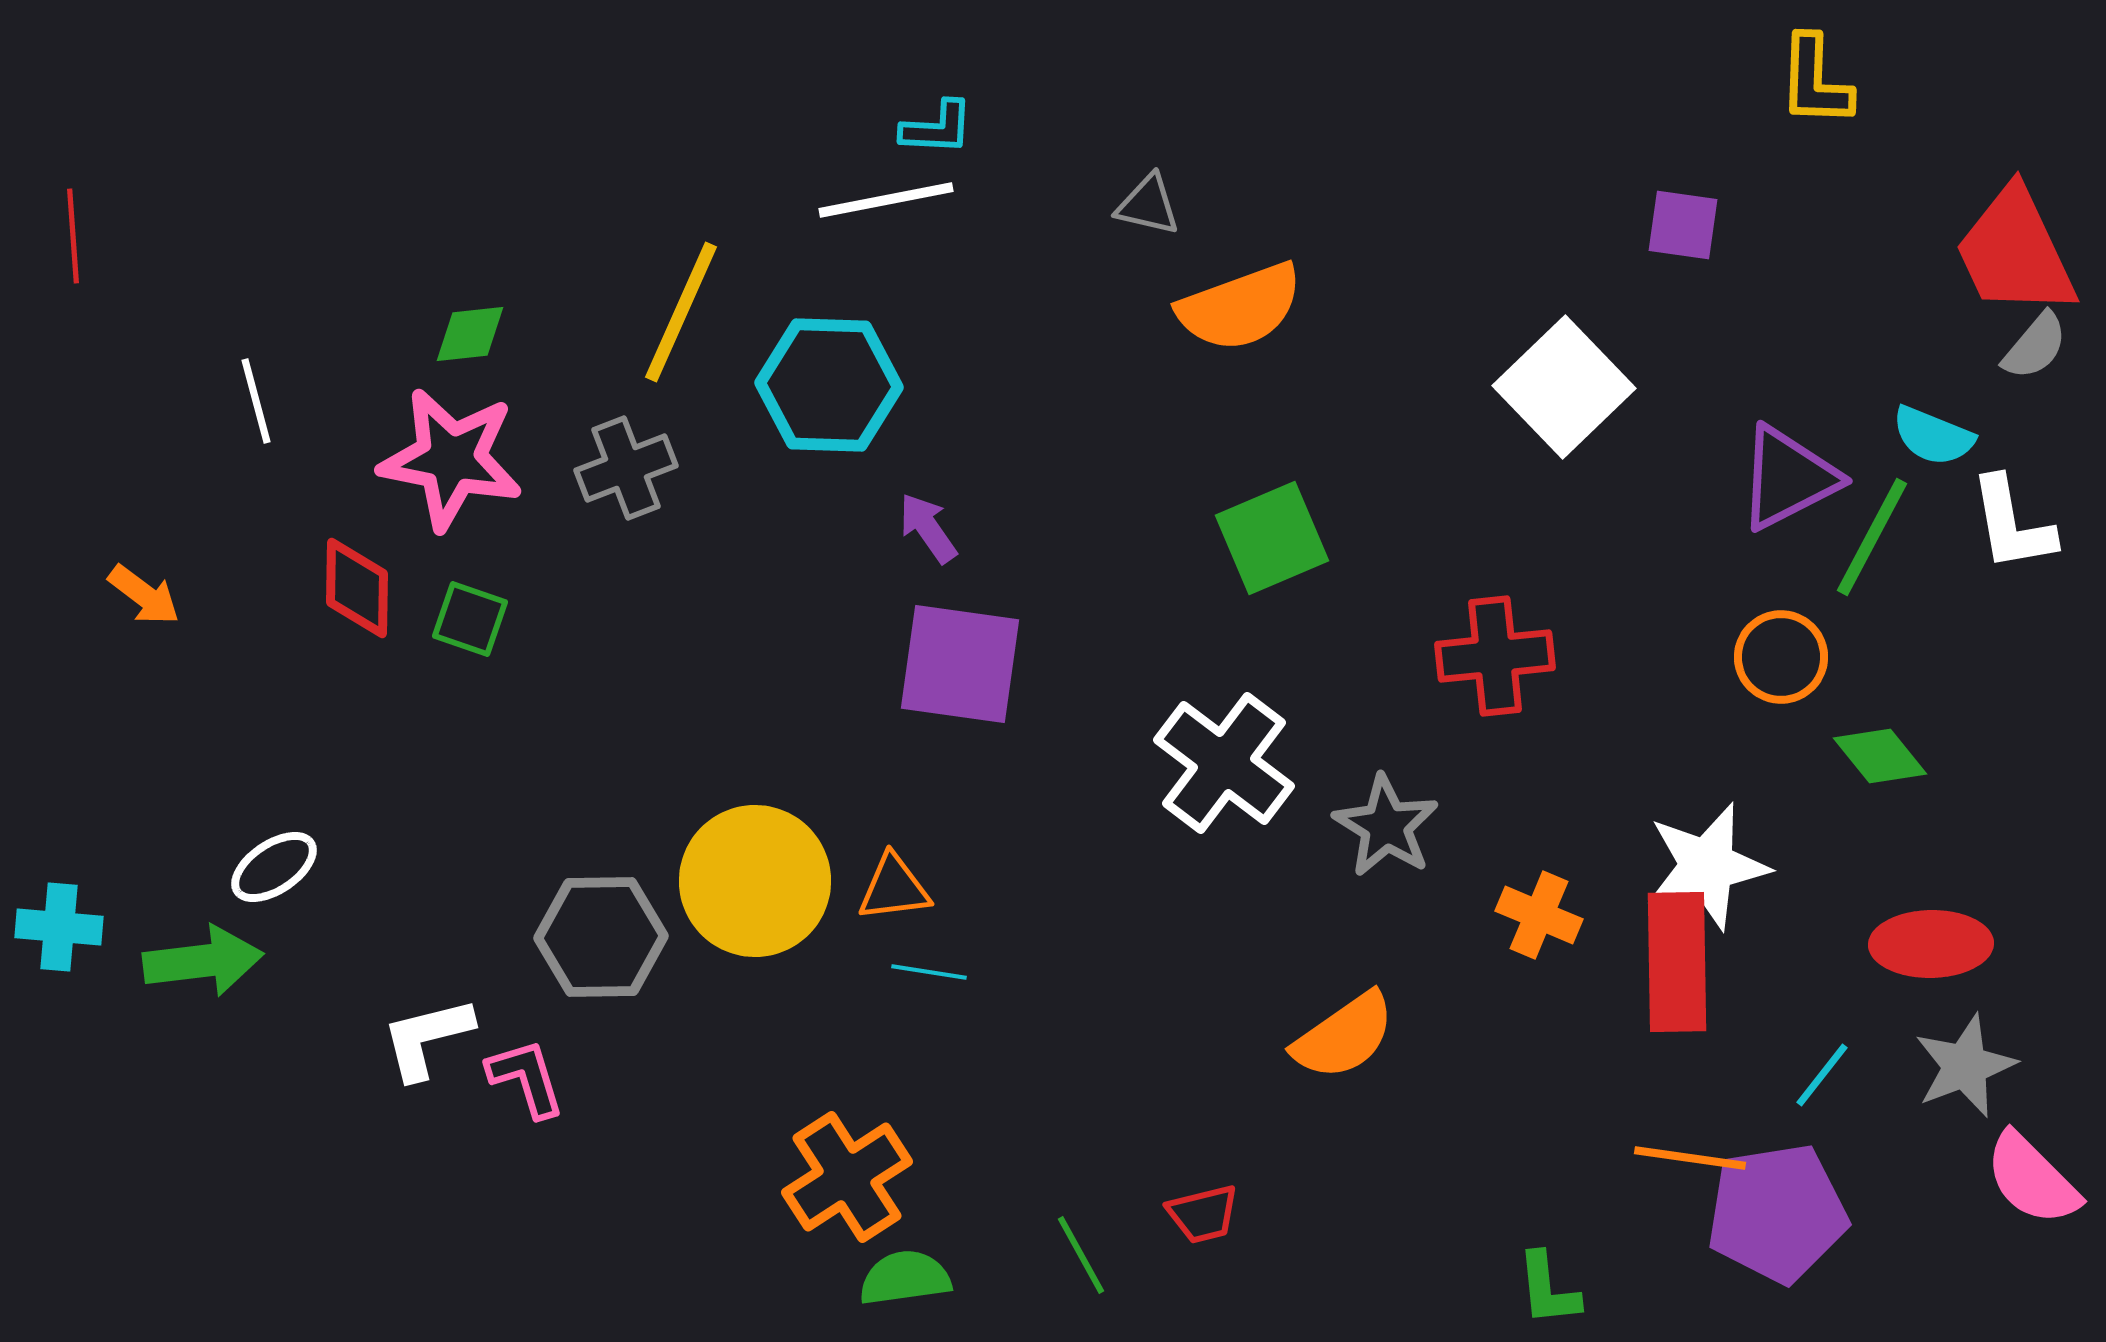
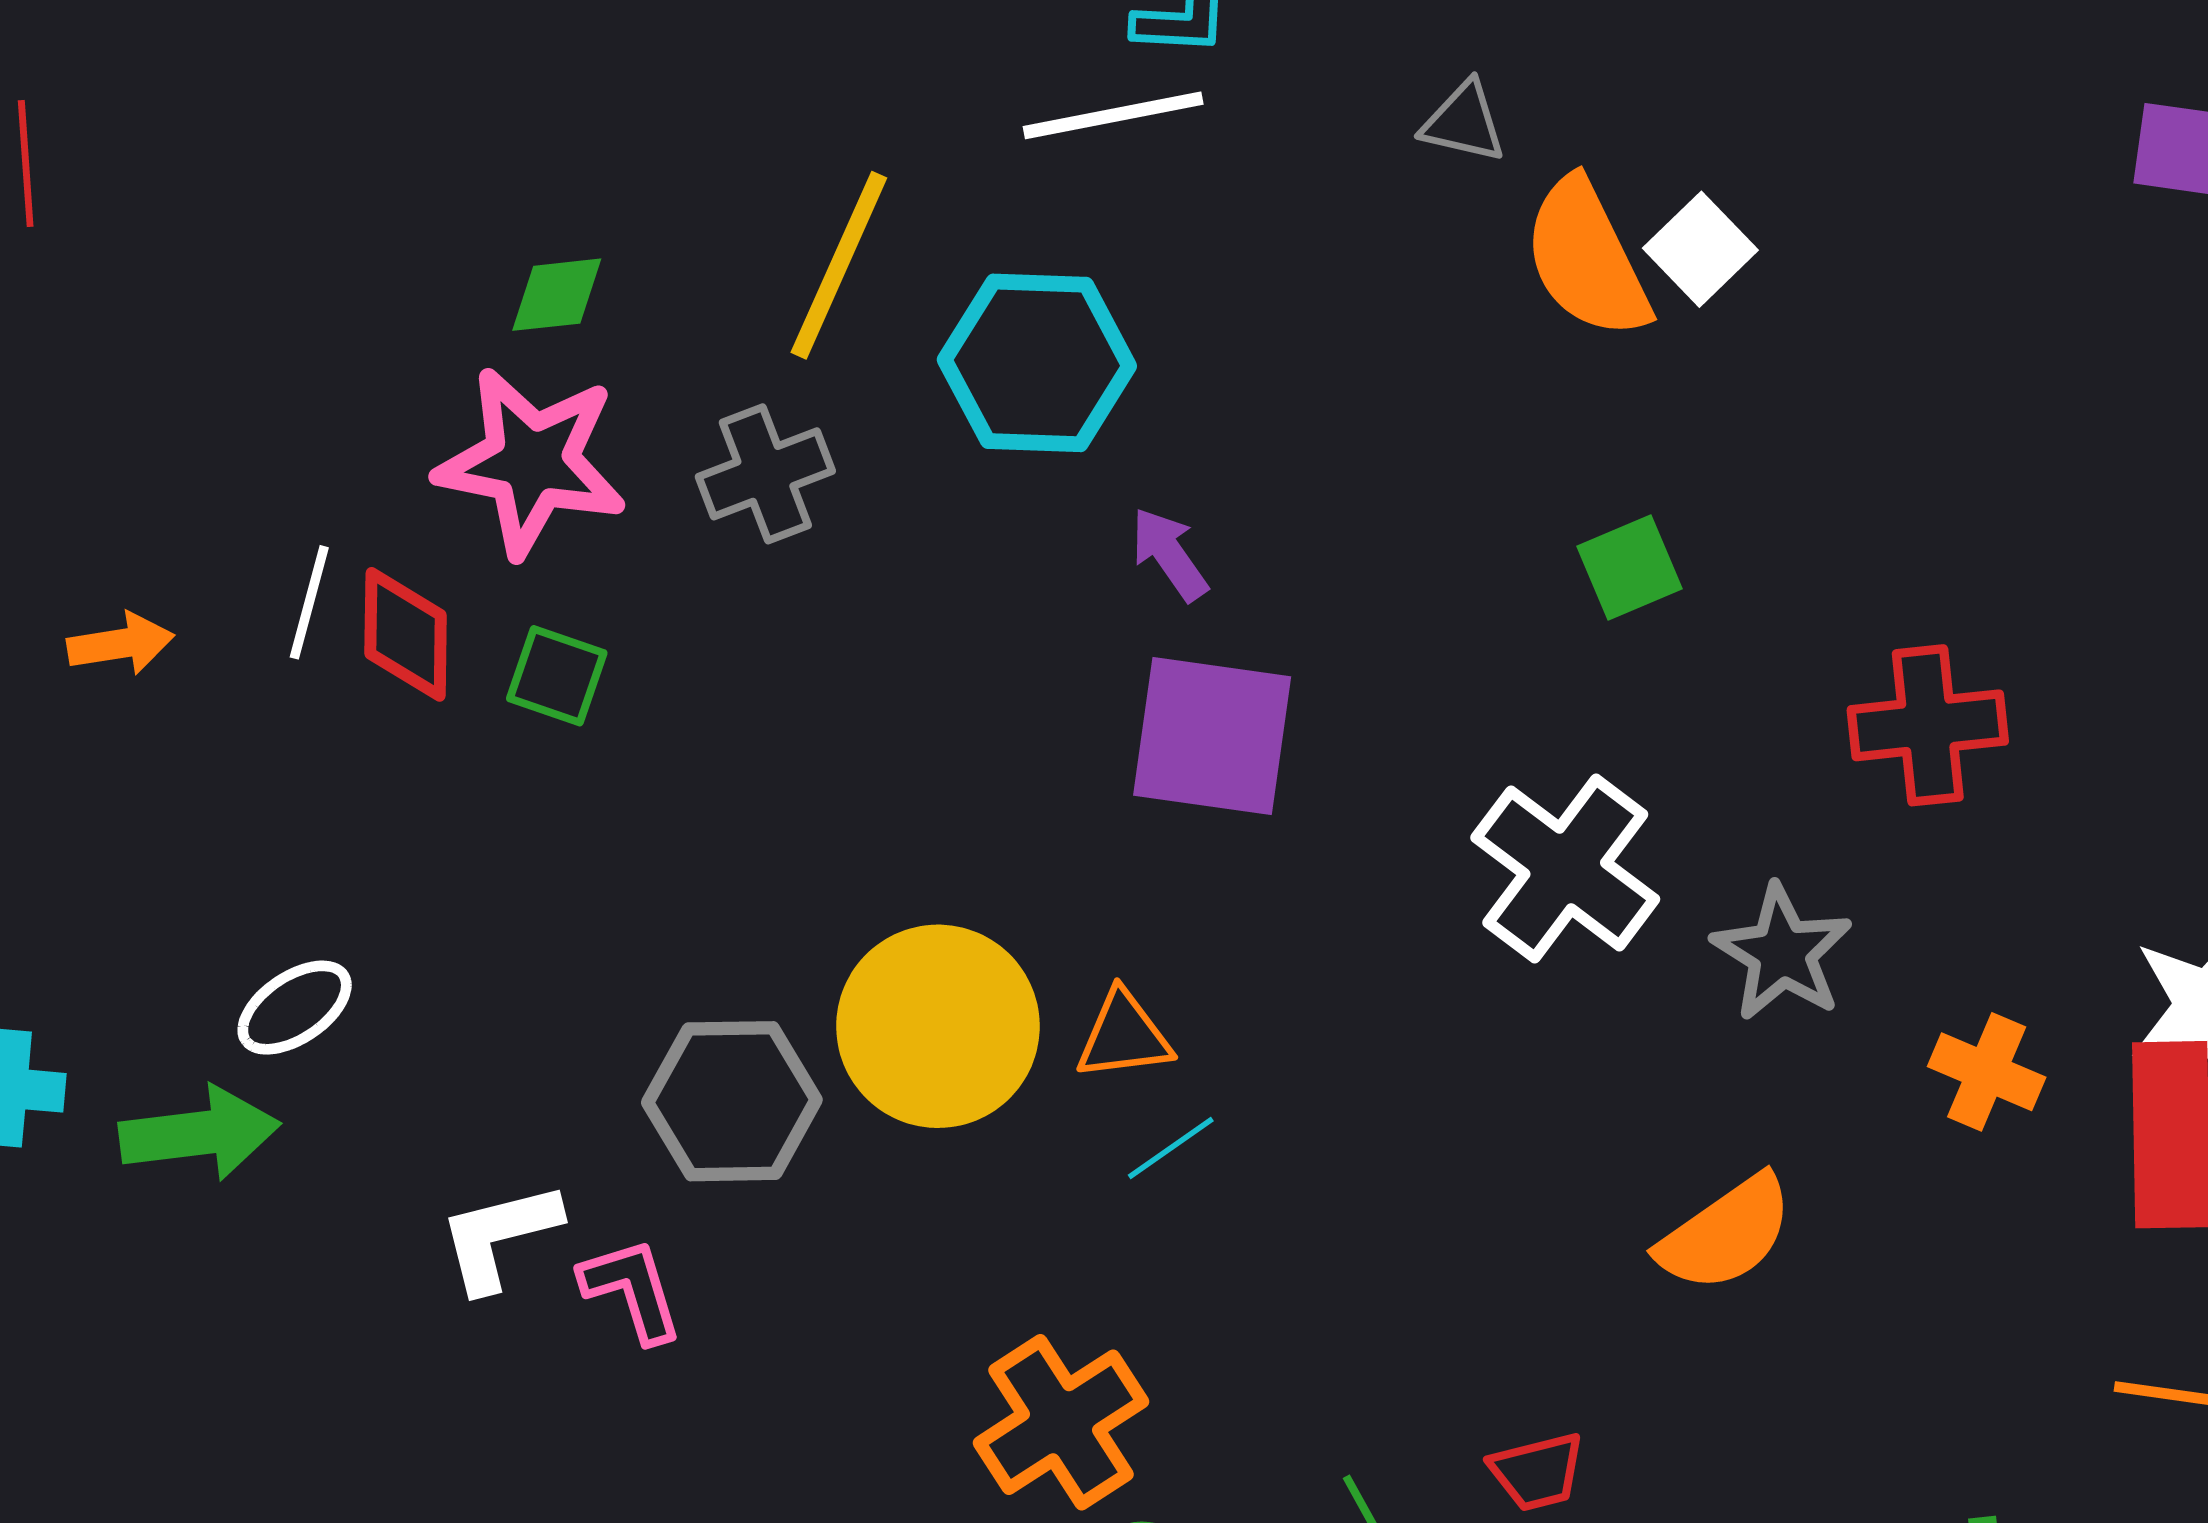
orange semicircle: (1240, 307) -> (1587, 259), turned 84
white square: (1564, 387) -> (1700, 249), moved, size x0.6
white line: (256, 401) -> (309, 602), moved, turned 30
green square: (1272, 538) -> (1629, 568), size x0.7
orange arrow: (144, 595) -> (121, 644), turned -46
cyan line: (929, 972) -> (1171, 1148), turned -44

